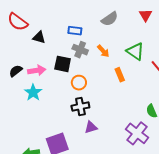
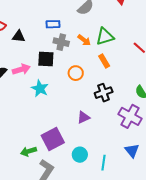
green triangle: (135, 51) -> (105, 37), moved, turned -42
orange circle: (79, 83) -> (76, 73), moved
cyan star: (33, 93) -> (40, 88), moved
black cross: (80, 107) -> (104, 93), moved

